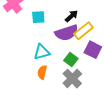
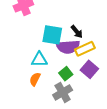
black arrow: (71, 16) -> (77, 32), turned 80
cyan square: (38, 17) -> (52, 35), moved, size x1.5

